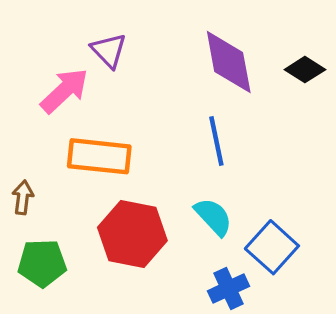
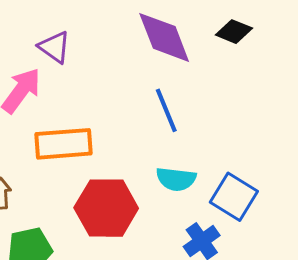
cyan semicircle: (213, 217) -> (176, 179), turned 150

